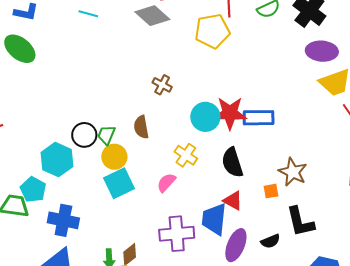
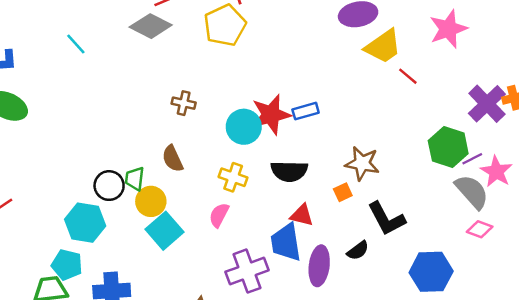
cyan line: (88, 14) -> (76, 44), turned 48
blue rectangle: (259, 118) -> (306, 111), size x0.7
black semicircle: (232, 162) -> (289, 171), turned -56

